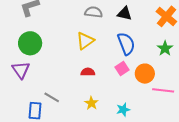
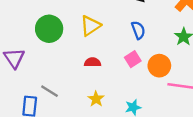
green circle: (30, 43) -> (49, 29), moved
blue semicircle: (126, 44) -> (138, 30), size x0.7

